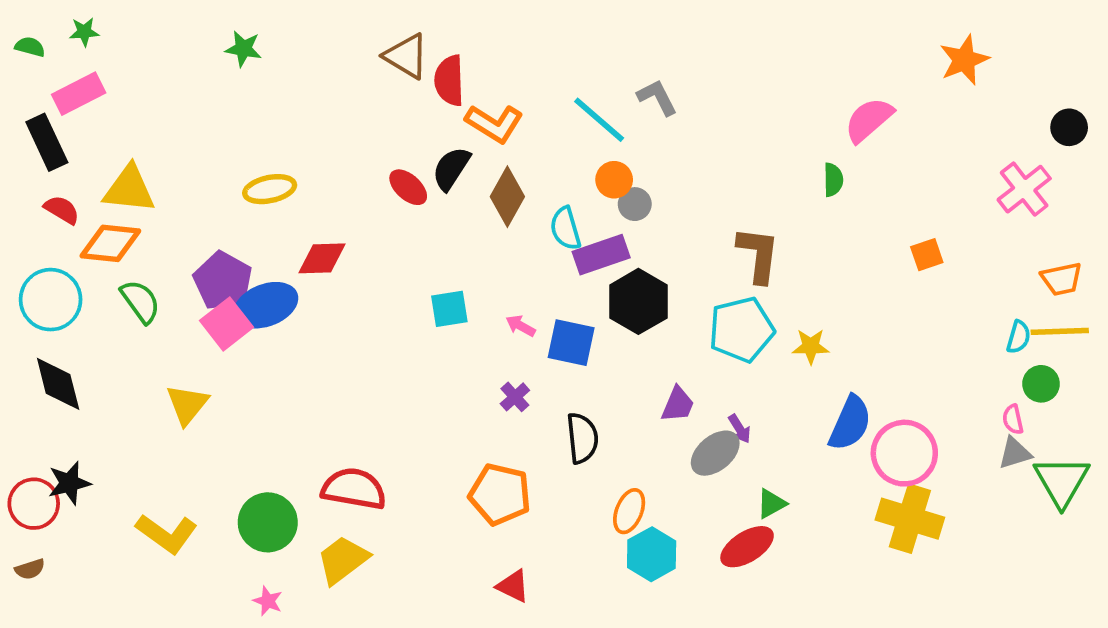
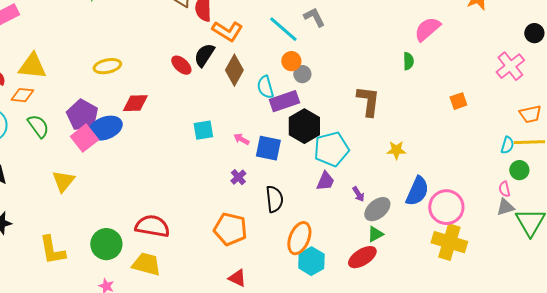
orange diamond: (110, 243) -> (22, 95), size x0.7
cyan pentagon: (741, 330) -> (331, 149), moved
gray ellipse: (715, 453) -> (377, 209), moved
orange ellipse: (629, 511) -> (299, 238), size x1.4
yellow L-shape: (167, 534) -> (52, 250), turned 44
yellow trapezoid: (343, 560) -> (146, 264), turned 52

